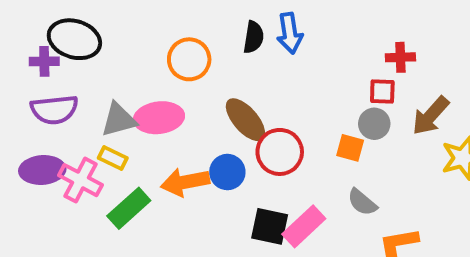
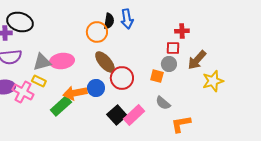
orange circle: (189, 59) -> (97, 32), moved
green rectangle: (129, 208) -> (61, 106), moved
black square: (270, 226) -> (117, 115), turned 36

